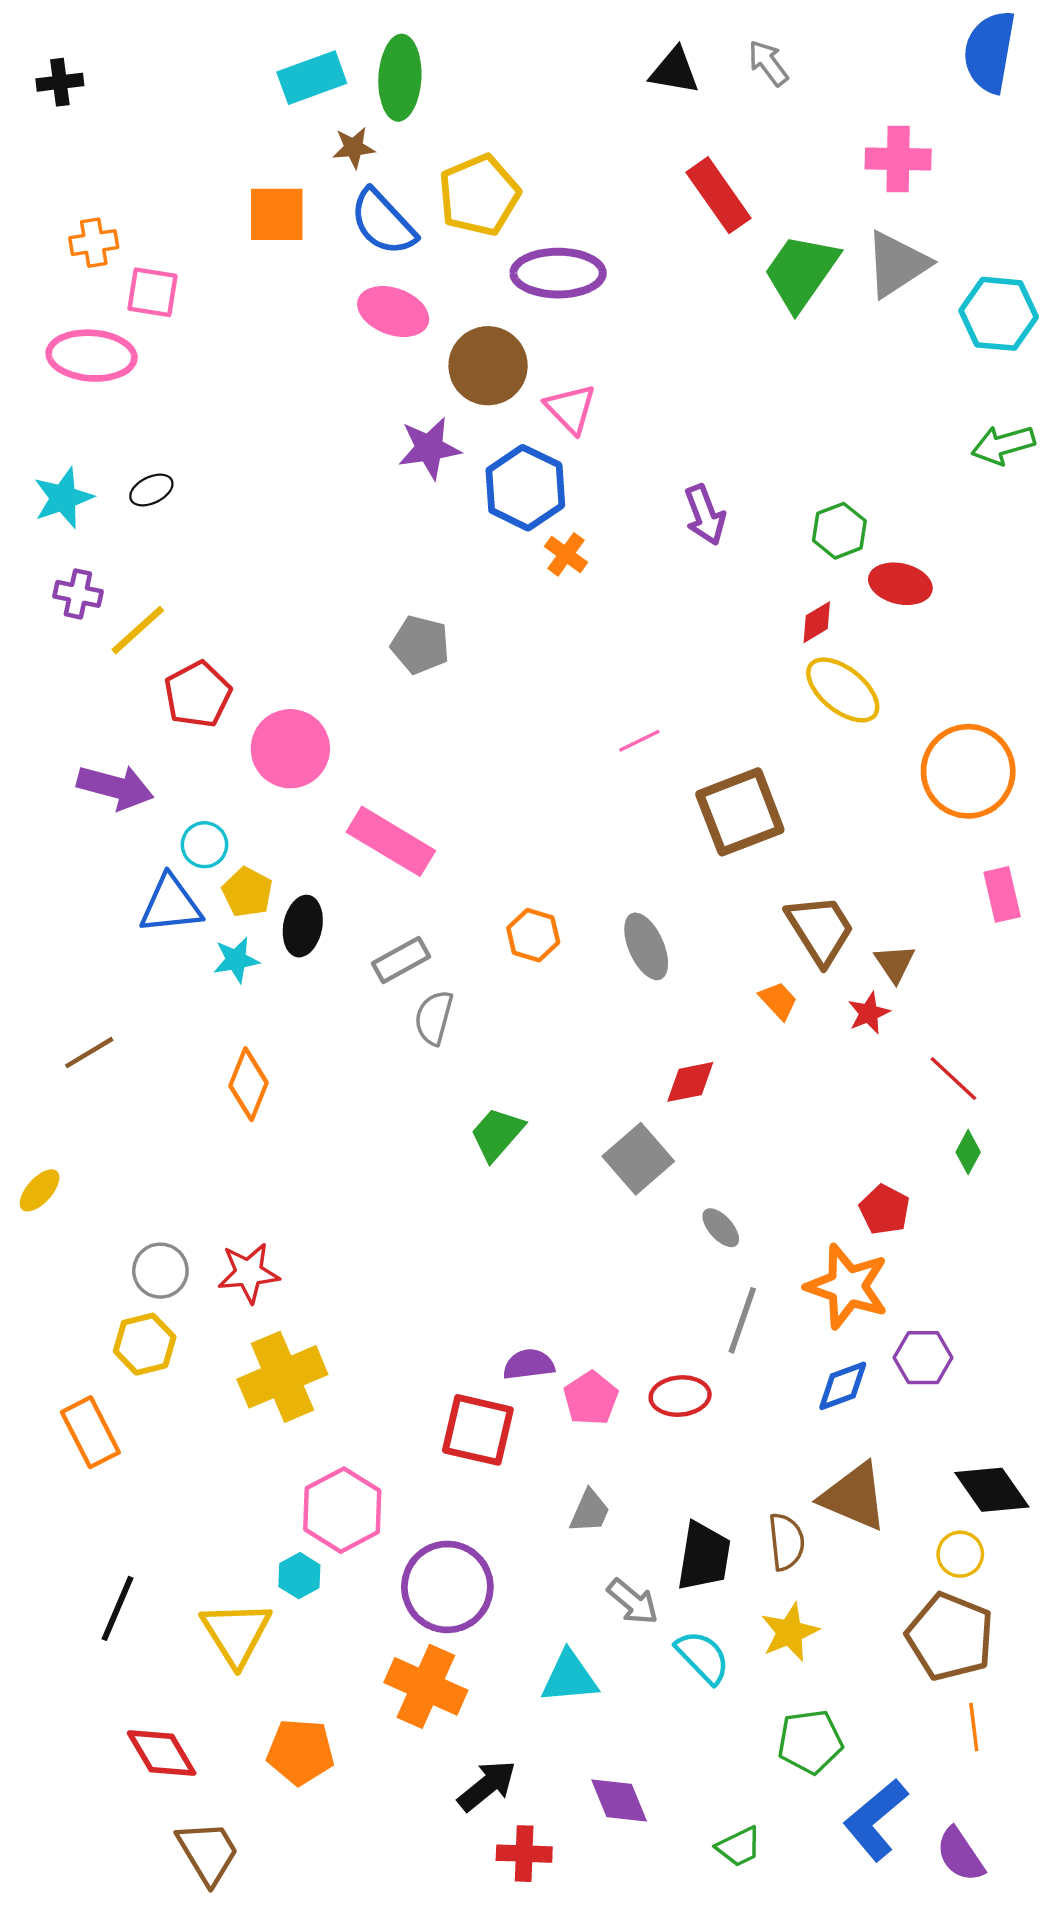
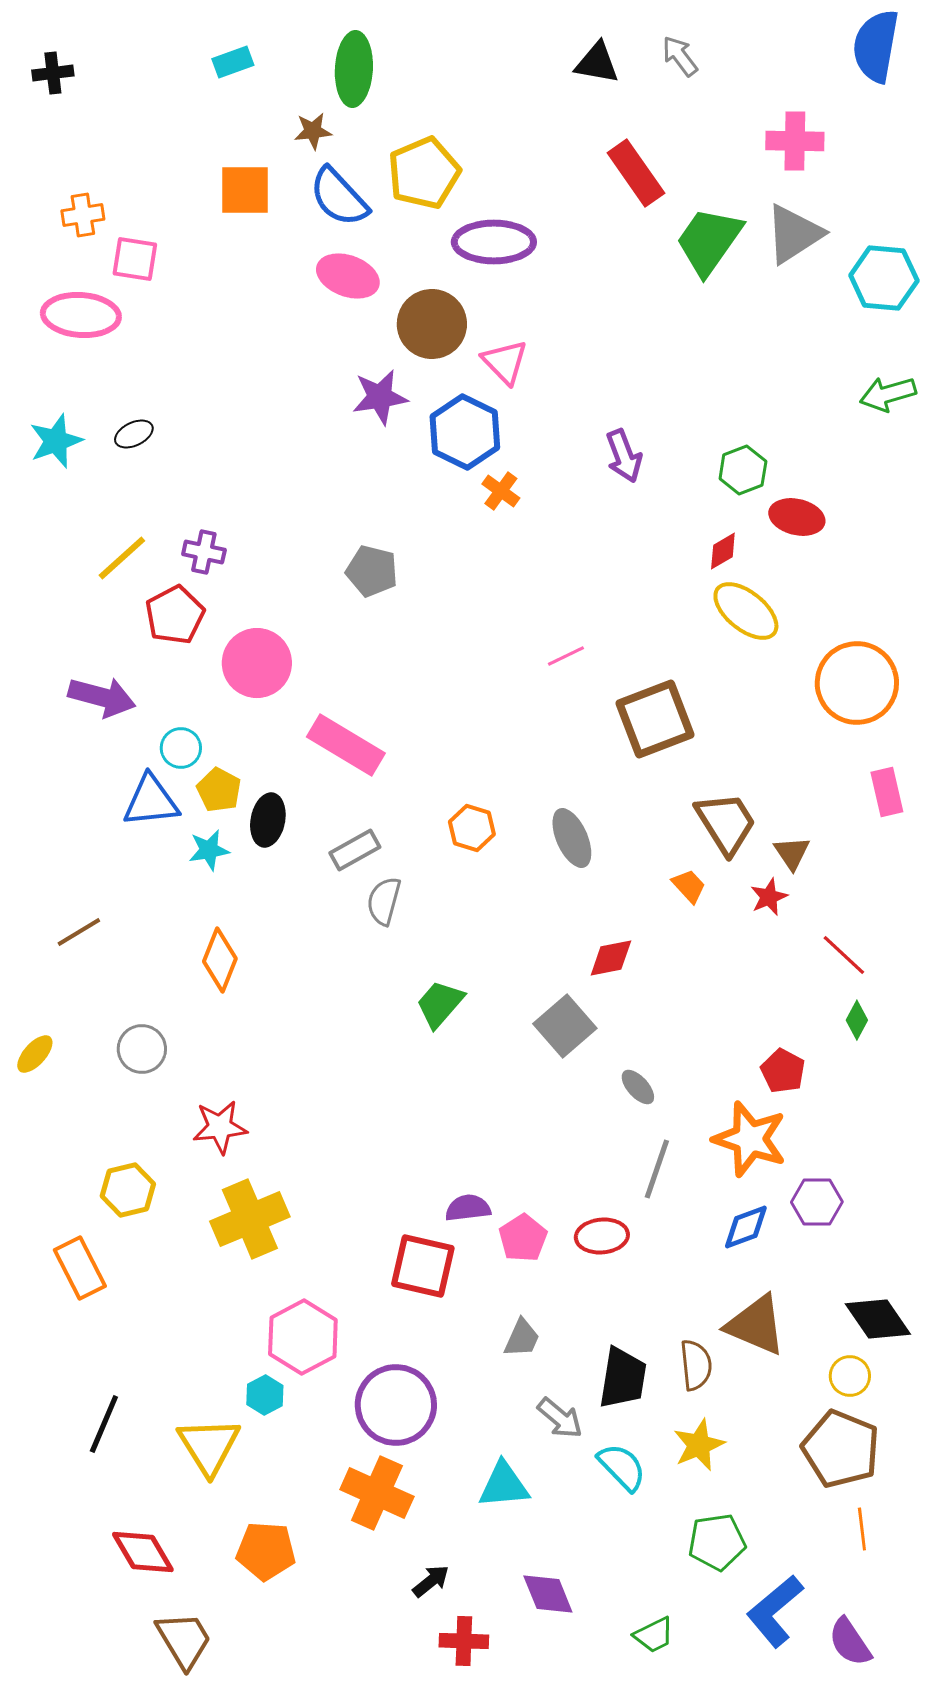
cyan rectangle: (312, 78) -> (233, 62), moved, size x0.7
purple cross: (78, 594) -> (204, 552), moved
gray circle: (160, 1271) -> (142, 1049), moved
black arrow: (487, 1786) -> (431, 1581), size x0.7

